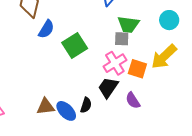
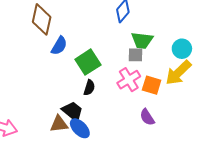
cyan circle: (169, 20) -> (182, 49), moved
black trapezoid: (108, 88) -> (73, 111), moved, turned 95
black semicircle: (86, 105) -> (89, 88), moved

